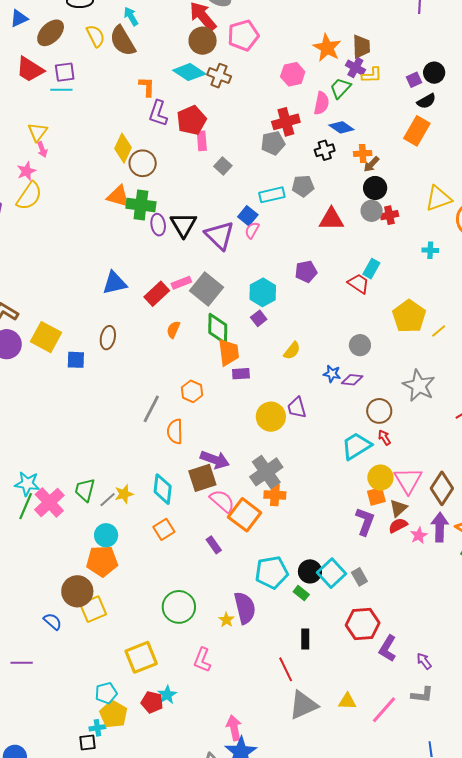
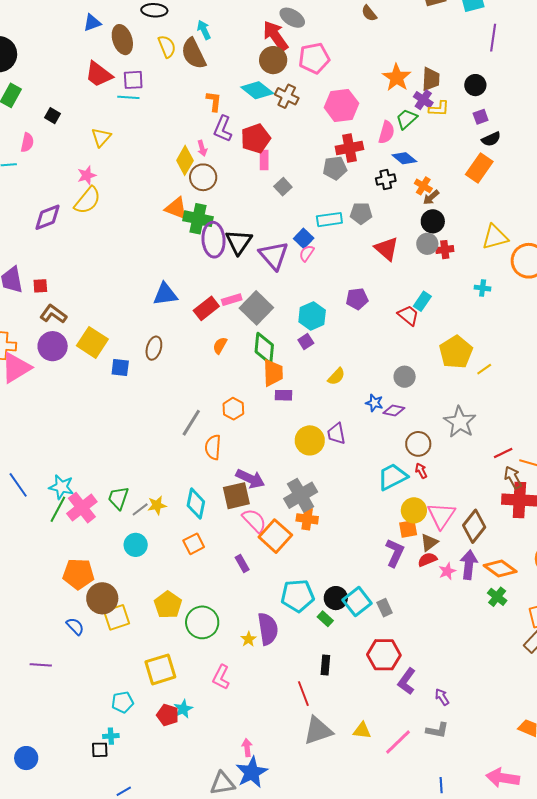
brown ellipse: (51, 33) -> (122, 40), turned -68
black circle: (434, 73) -> (475, 85), moved
pink hexagon: (293, 74) -> (341, 105), moved, size x1.4
pink arrow: (42, 149) -> (202, 148), moved
orange cross: (363, 153) -> (423, 186), turned 30
red triangle: (331, 219) -> (387, 249), turned 36
purple ellipse: (158, 225) -> (214, 240), size x1.6
orange pentagon: (102, 561) -> (78, 574), moved
yellow pentagon: (114, 714) -> (168, 605), moved
pink arrow: (234, 728) -> (247, 748), size x0.7

